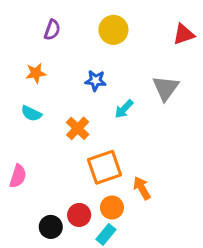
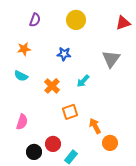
cyan arrow: (124, 109) -> (83, 81), moved
orange square: (104, 167) -> (70, 112), size x0.7
pink semicircle: (18, 176) -> (22, 122), moved
orange circle: (112, 208) -> (110, 143), moved

